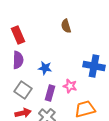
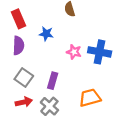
blue star: (45, 68) -> (46, 34), moved
pink star: (70, 86) -> (74, 52), moved

